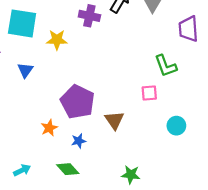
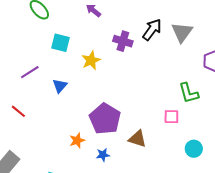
cyan square: (22, 23) -> (61, 43), size x0.7
yellow star: (57, 40) -> (91, 60), turned -30
brown triangle: (114, 120) -> (137, 139), turned -42

